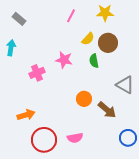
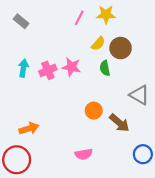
yellow star: (105, 13) -> (106, 15), moved
cyan arrow: (11, 48) -> (23, 68), moved
pink cross: (37, 73) -> (48, 70), moved
red circle: (44, 140) -> (17, 160), moved

